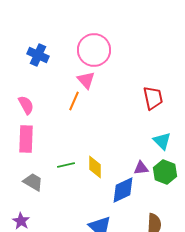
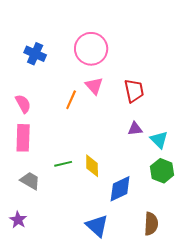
pink triangle: (86, 80) -> (94, 86), moved
red trapezoid: (153, 98) -> (134, 91), moved
purple triangle: (141, 168) -> (135, 129), moved

